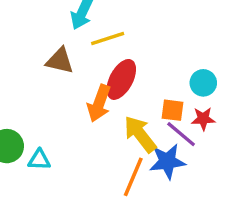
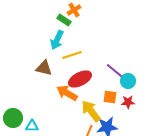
red ellipse: (121, 79) -> (80, 79), turned 35
orange arrow: (99, 103) -> (67, 93), turned 100
purple line: (181, 134) -> (115, 71), moved

